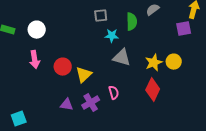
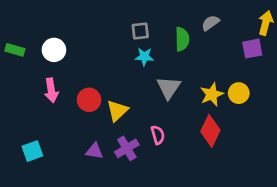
cyan star: (112, 36) -> (144, 57), moved
gray triangle: (122, 58) -> (169, 88), turned 48
cyan square: (19, 119) -> (32, 151), moved

